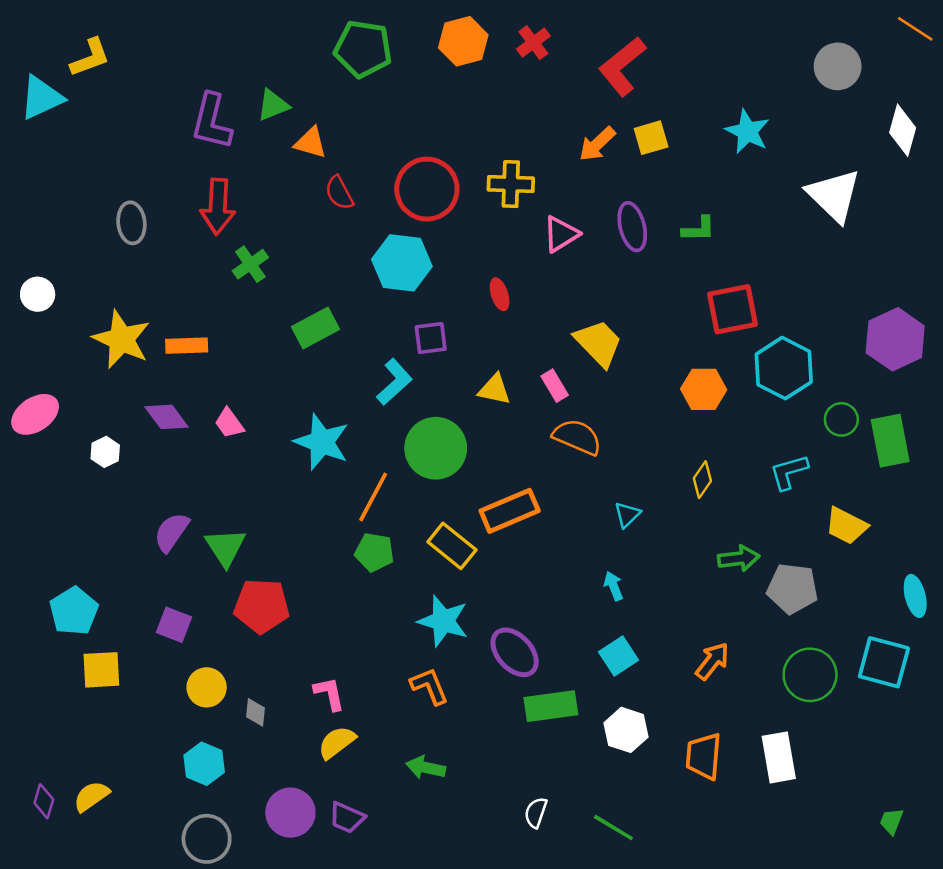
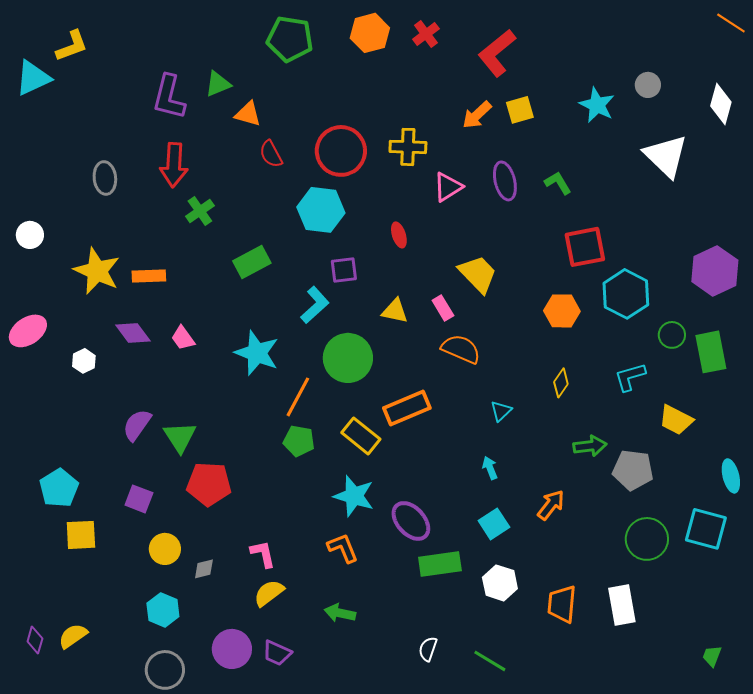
gray circle: (838, 66) -> (648, 85), moved, size x0.7
green L-shape: (699, 229) -> (558, 183), turned -120
orange arrow: (712, 661) -> (551, 505), moved
gray diamond: (255, 712) -> (204, 569), turned 70

